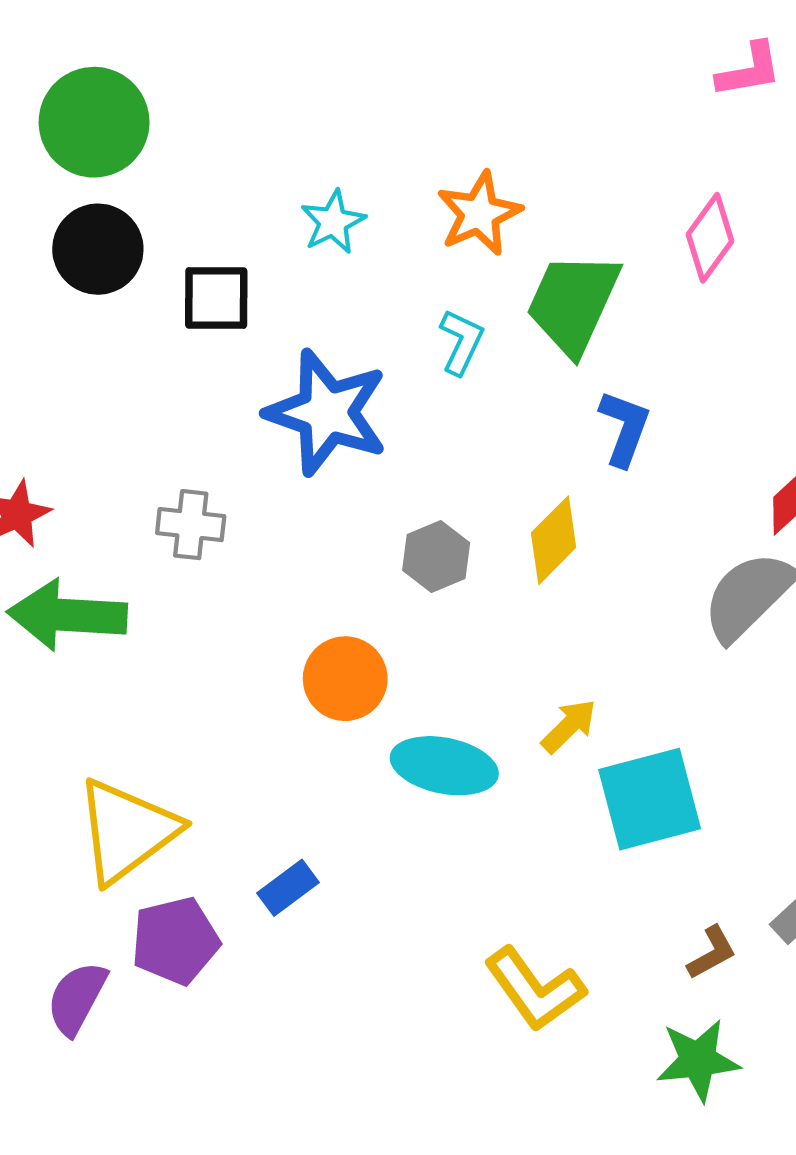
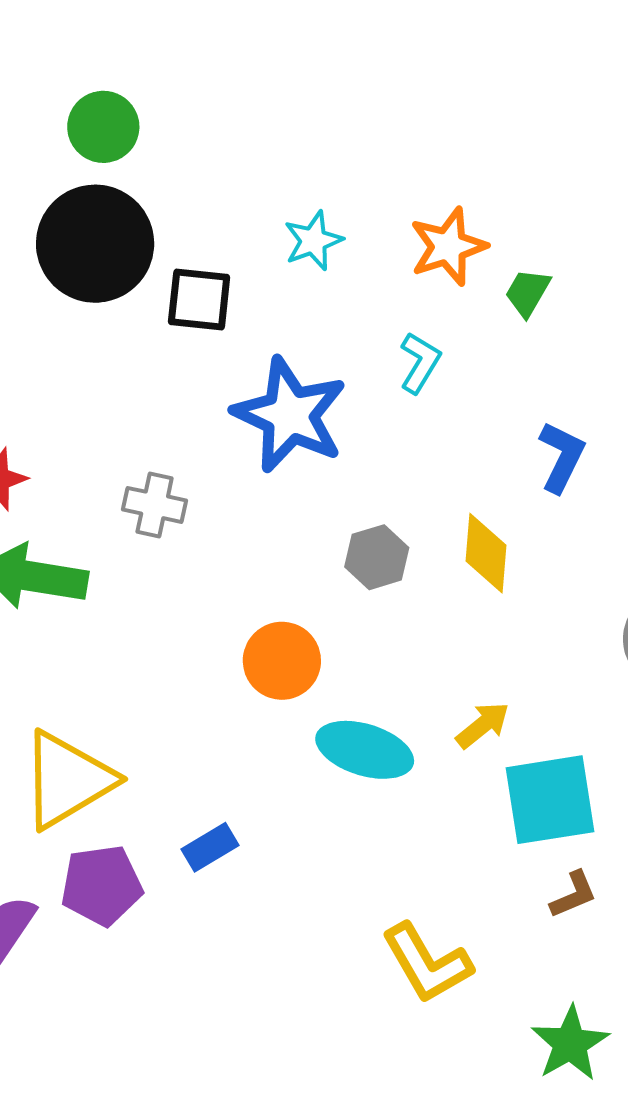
green circle: (94, 122) -> (103, 127), size x0.7
black circle: (98, 249) -> (95, 244), size x1.4
green trapezoid: (573, 303) -> (528, 293), moved, size x0.5
yellow diamond: (554, 540) -> (486, 553), turned -46
brown L-shape: (712, 953) -> (574, 895), moved
green star: (698, 1060) -> (570, 1044), turned -30

